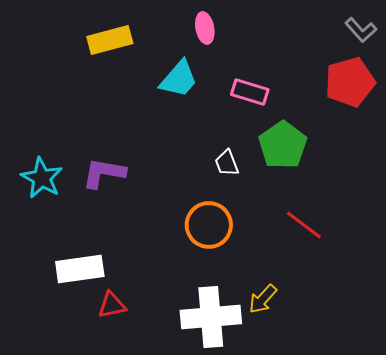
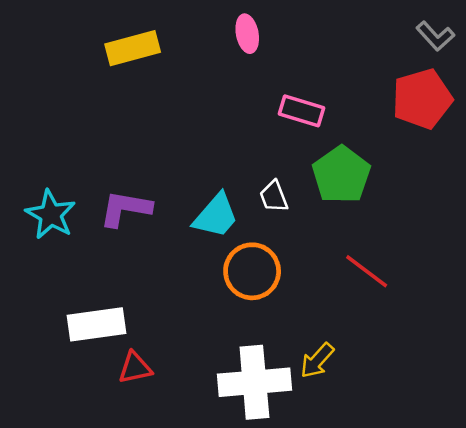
cyan trapezoid: (179, 79) -> (216, 216), moved

